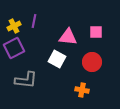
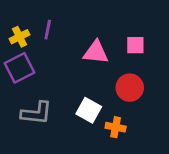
white square: (57, 59) -> (89, 110), moved

